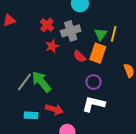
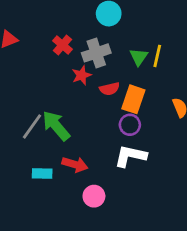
red star: (52, 46) -> (82, 75), moved
orange rectangle: (98, 53) -> (133, 99), moved
red semicircle: (80, 56) -> (110, 89), turned -56

